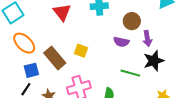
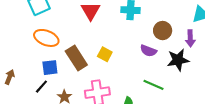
purple arrow: (147, 39) -> (190, 38), moved
orange ellipse: (24, 43) -> (46, 38), turned -30
black star: (154, 61) -> (178, 60), moved

